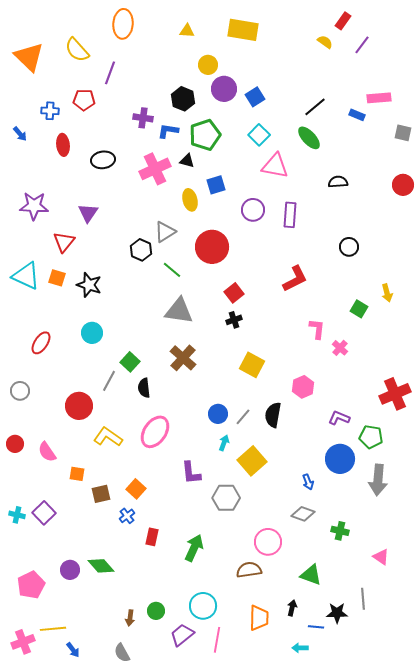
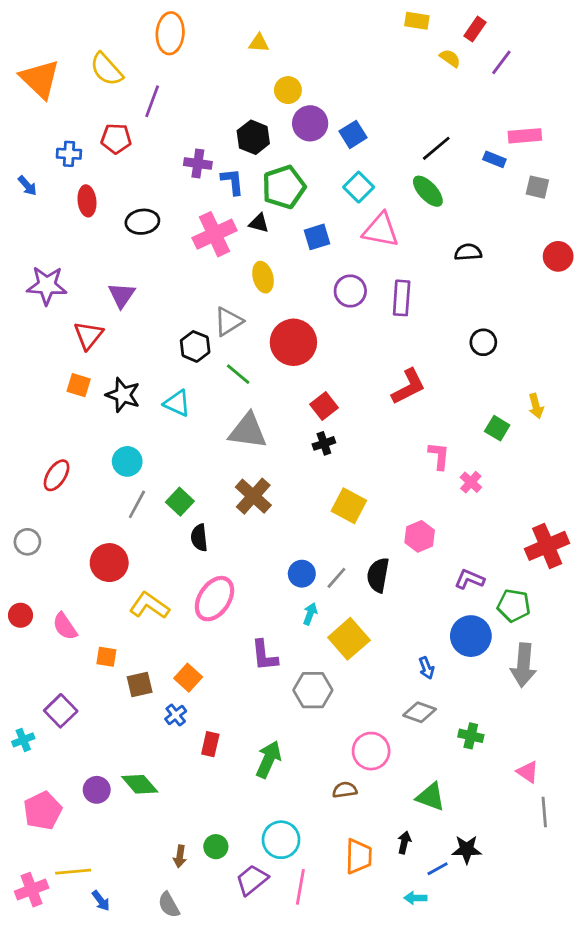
yellow rectangle: (243, 30) -> (417, 21), moved, size x0.6
blue L-shape: (168, 131) -> (232, 182), turned 75
gray square: (403, 133) -> (537, 187), moved
blue square: (216, 185) -> (317, 237), moved
cyan triangle: (26, 276) -> (177, 403), moved, size x0.7
gray line: (109, 381) -> (137, 504), moved
cyan cross: (17, 515) -> (23, 740), moved, turned -35
brown semicircle: (249, 570) -> (345, 790), size x0.7
gray line: (363, 599) -> (544, 812), moved
blue line: (316, 627) -> (438, 869), turned -35

